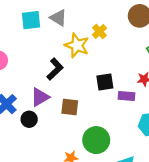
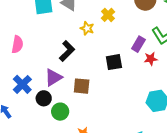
yellow star: (77, 45) -> (87, 28), size x0.6
purple rectangle: (127, 96) -> (138, 44), moved, turned -63
green circle: (96, 140) -> (60, 112), moved, size x0.7

